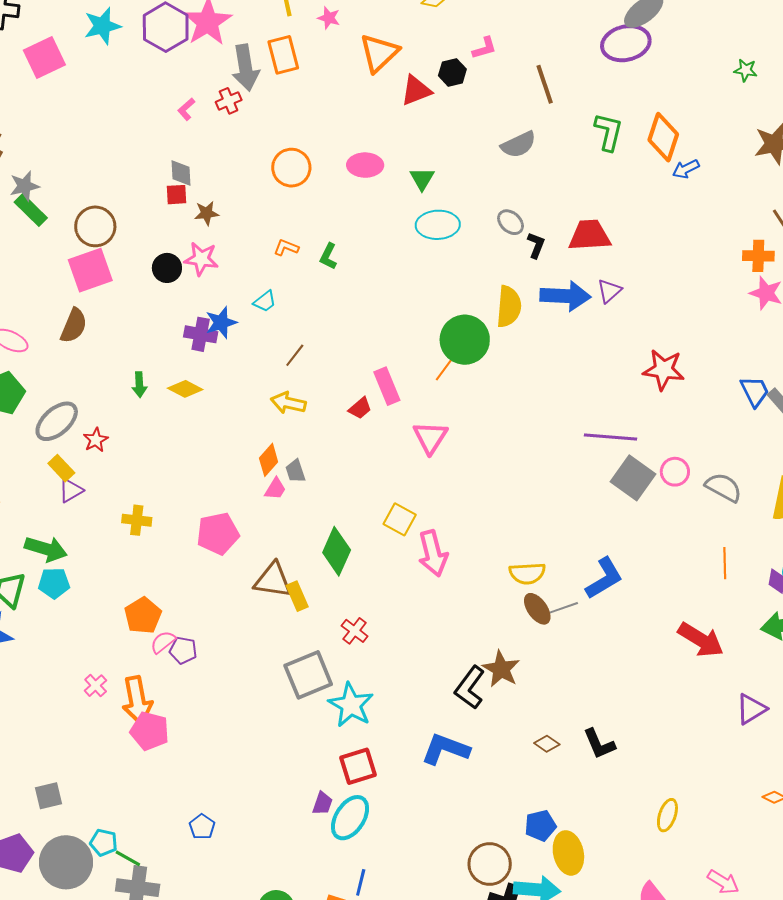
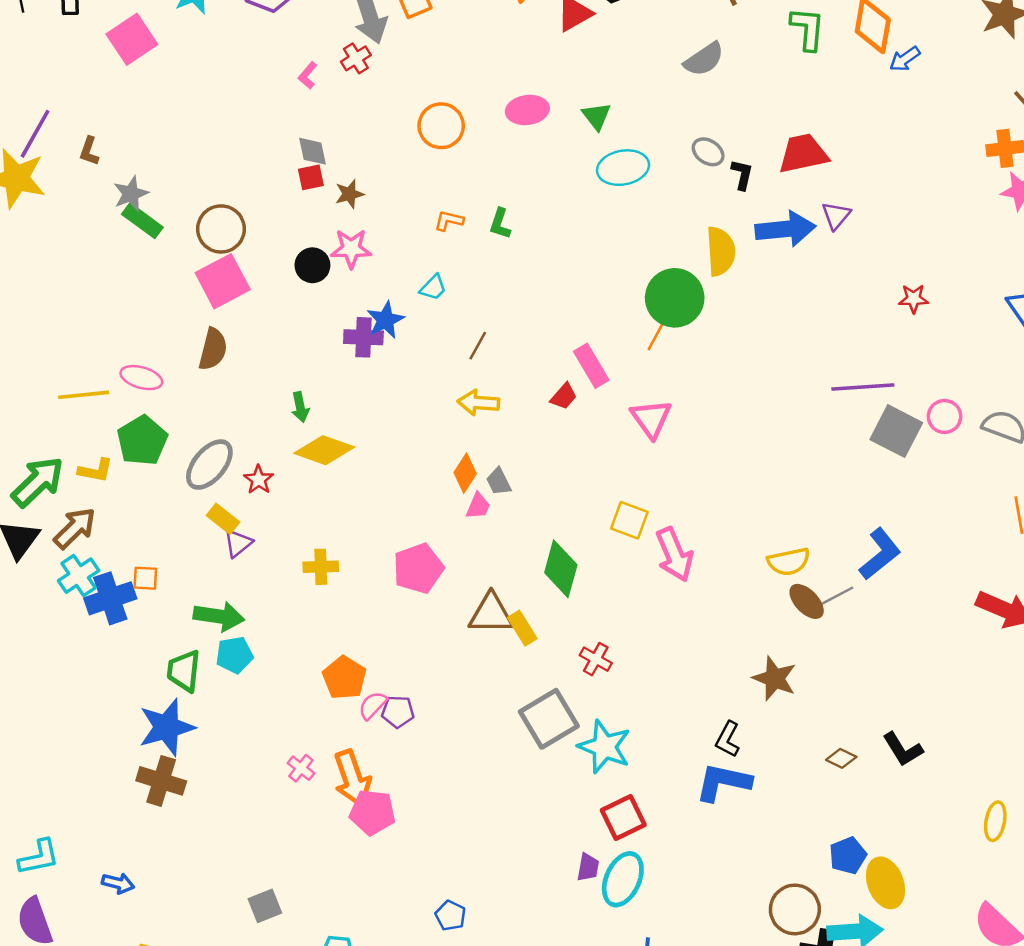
red star: (664, 370) -> (913, 299), size x0.6
yellow diamond: (185, 389) -> (324, 450), moved, size x1.4
black L-shape: (470, 688) -> (728, 739), moved, size x0.7

